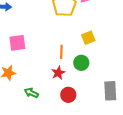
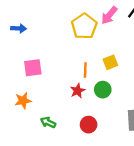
orange line: (61, 52) -> (85, 70), moved
red star: (58, 73) -> (78, 91), moved

